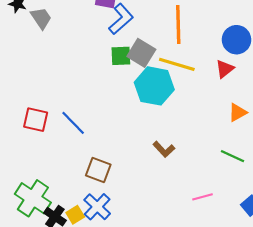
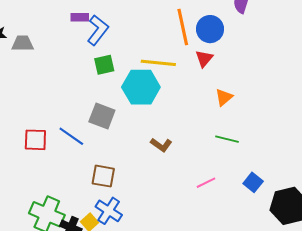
gray trapezoid: (41, 18) -> (23, 43), turned -45
orange line: (178, 25) -> (183, 27), moved
gray square: (141, 53) -> (102, 116), moved

